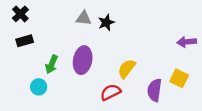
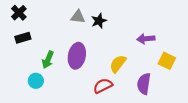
purple arrow: (187, 42) -> (146, 39), moved
yellow square: (179, 78) -> (167, 61), moved

